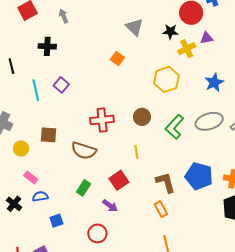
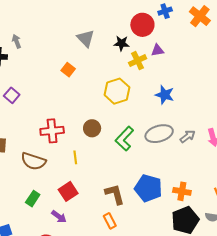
gray arrow: (64, 16) -> (17, 41), moved
blue star: (214, 82) -> (165, 95), turned -30
yellow line: (136, 152) -> (75, 157), moved

